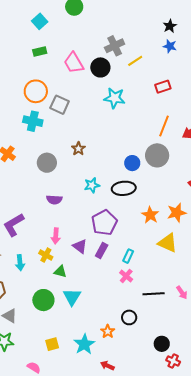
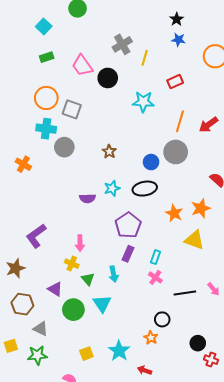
yellow line: (135, 61) -> (145, 58), turned -35
black circle: (100, 67) -> (108, 78), moved
cyan star: (114, 98) -> (143, 102), moved
brown star: (78, 149) -> (109, 152), moved
gray circle: (47, 163) -> (64, 147), moved
purple semicircle: (54, 200) -> (87, 198), moved
purple triangle: (80, 246) -> (55, 289), moved
cyan arrow: (20, 263) -> (113, 274), moved
green triangle: (60, 272) -> (88, 279), turned 40
orange star: (108, 331) -> (151, 338), moved

